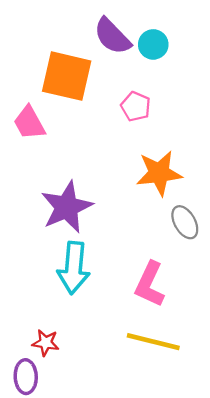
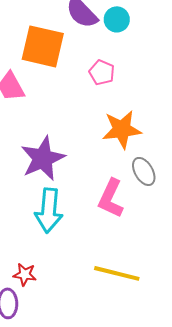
pink L-shape: (150, 284) -> (111, 198), moved

